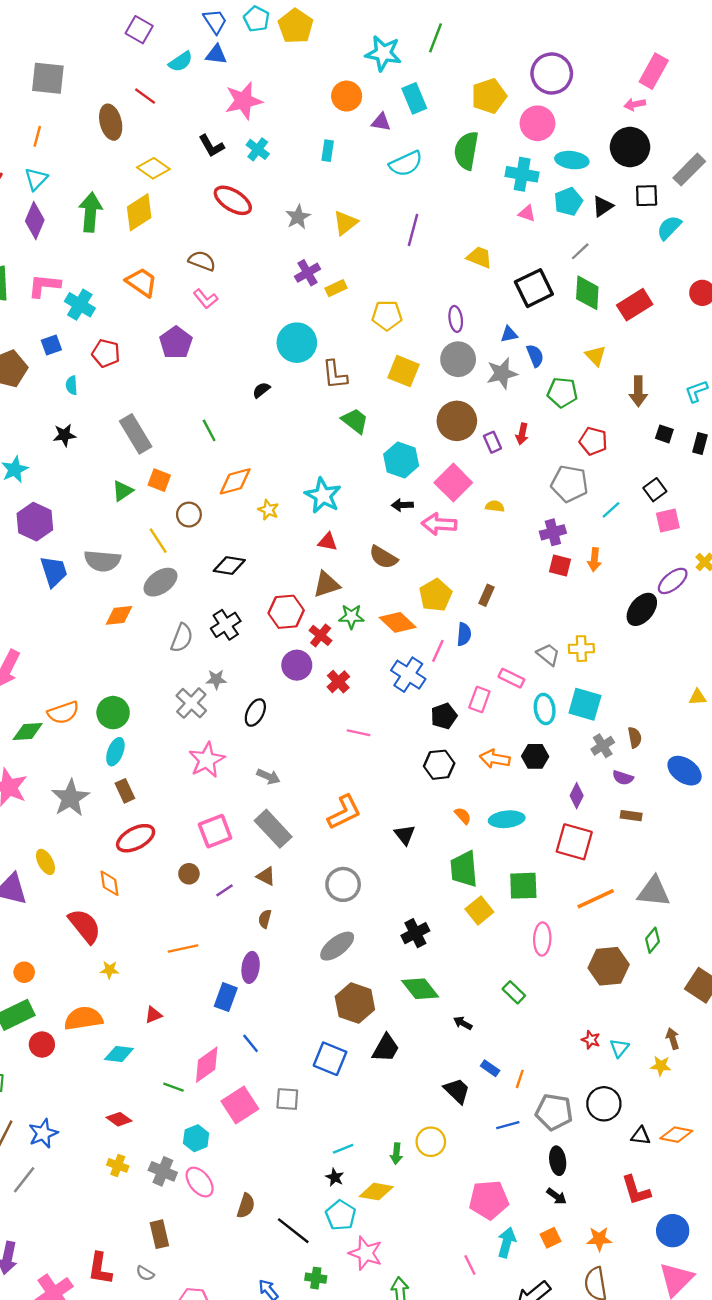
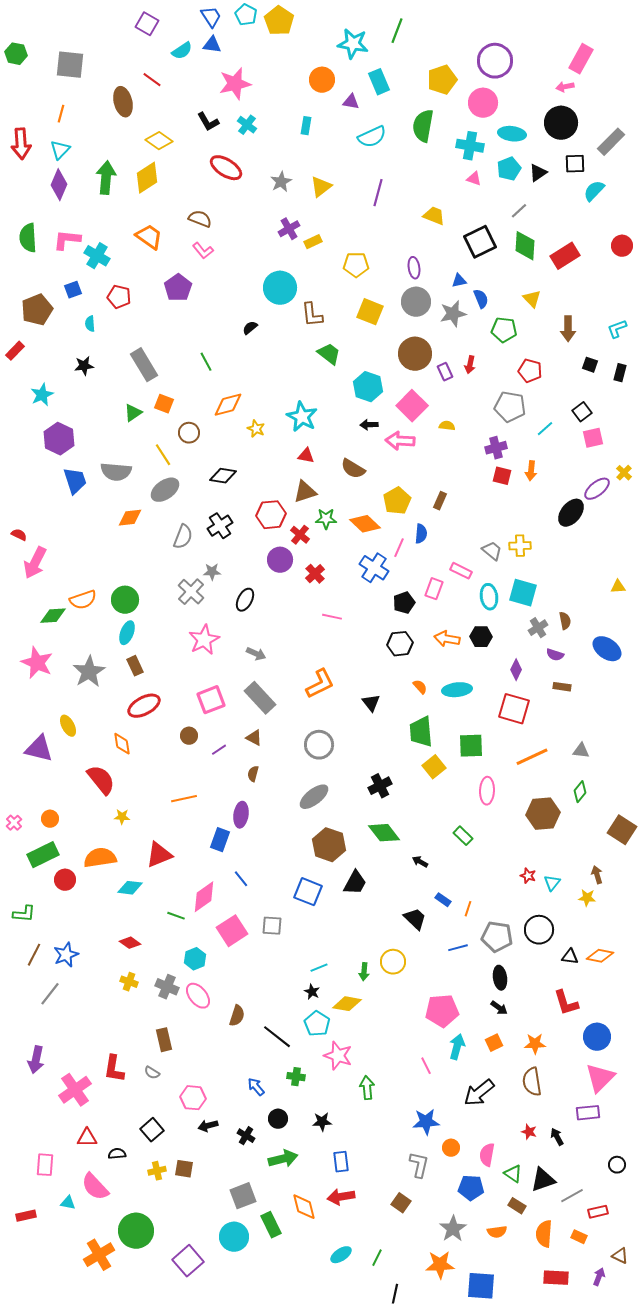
gray triangle: (654, 892) -> (581, 751), size x0.6
red triangle: (153, 1015) -> (159, 855), size x1.8

